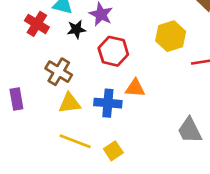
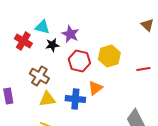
yellow hexagon: (171, 36) -> (109, 56), moved
orange triangle: (135, 88) -> (95, 88), turned -42

